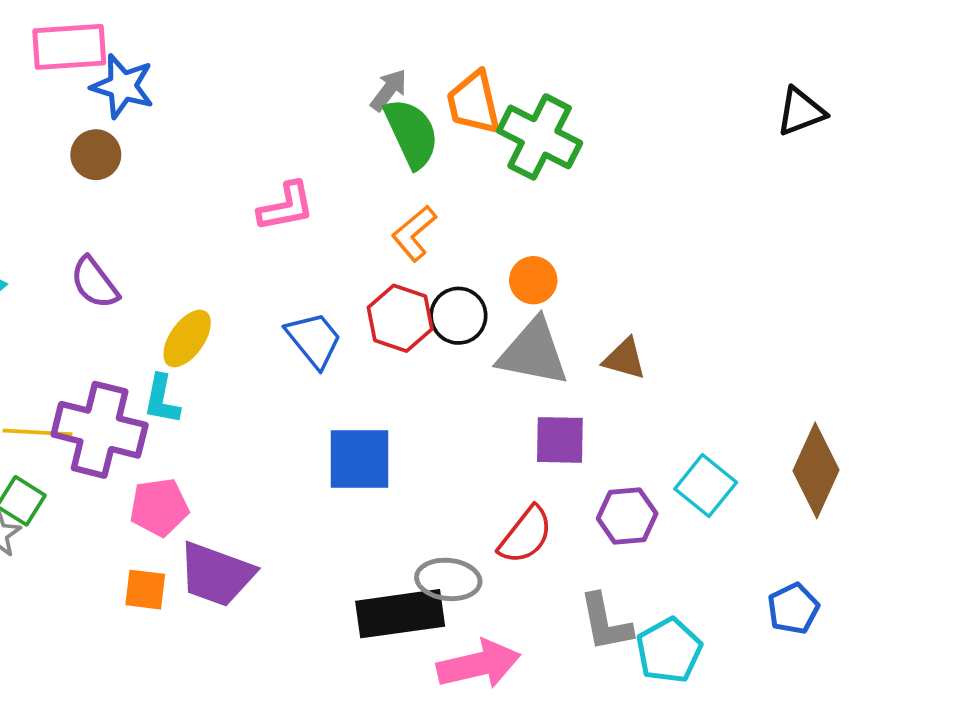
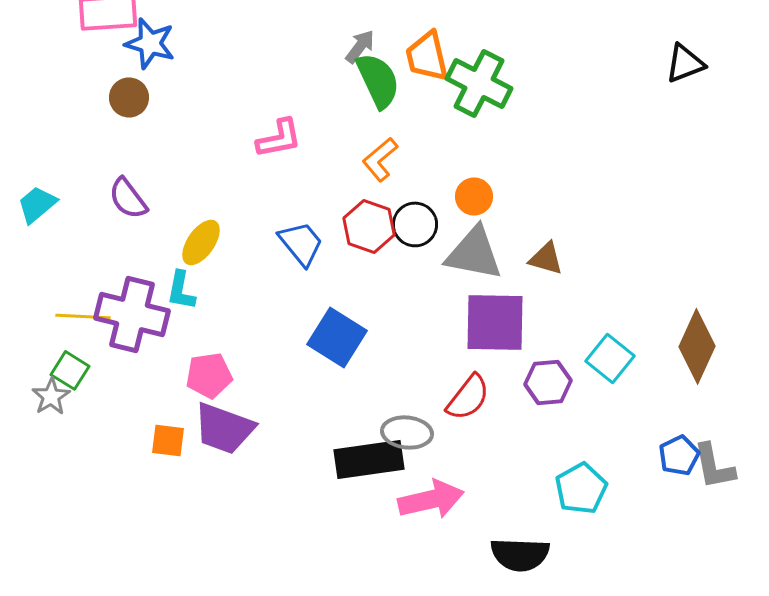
purple square: (560, 440) -> (495, 322), size x1.5
blue square: (360, 459) -> (337, 337), turned 32
pink pentagon: (159, 507) -> (209, 375), moved
gray L-shape: (606, 623) -> (714, 466), moved

